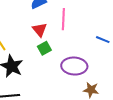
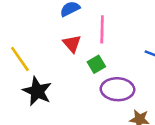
green square: (44, 48) -> (96, 64), moved

